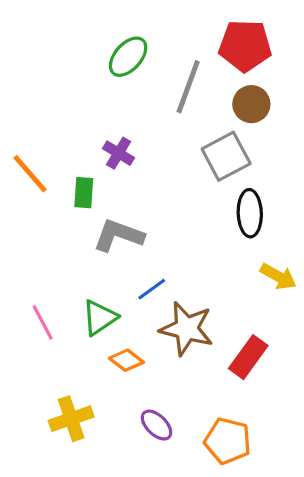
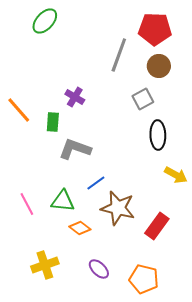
green ellipse: (128, 57) -> (45, 21), moved
gray square: (226, 156) -> (143, 99), size x0.7
green triangle: (100, 318) -> (63, 201), turned 40

